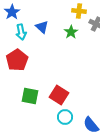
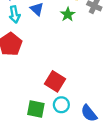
green square: (30, 96) -> (36, 109), moved

